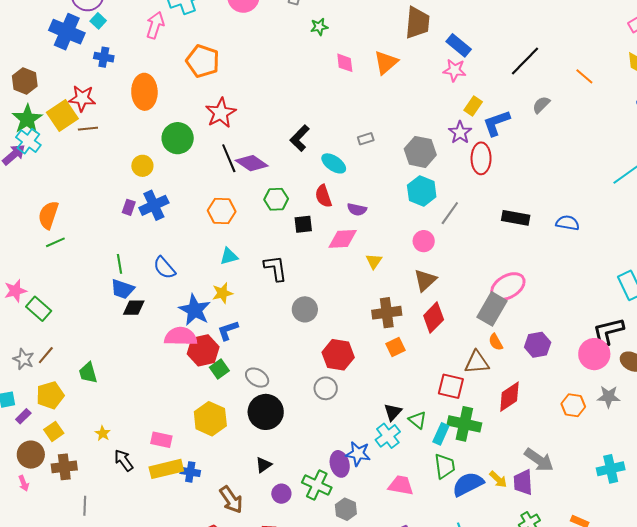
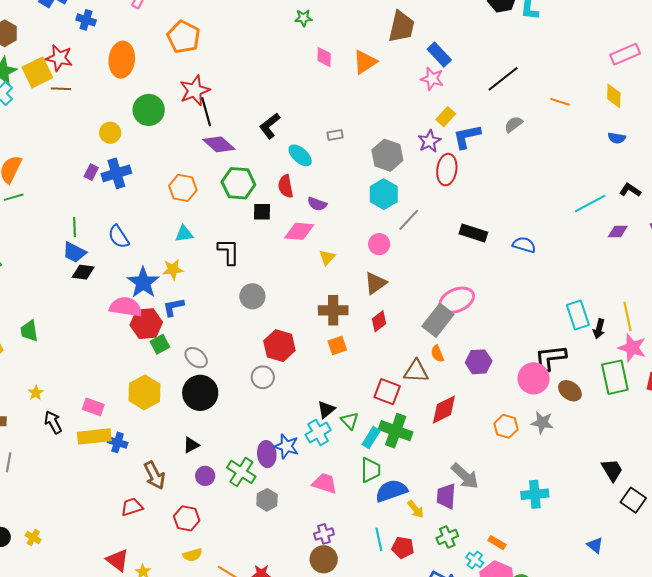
orange line: (584, 76) -> (560, 102), turned -30
black line: (229, 158) -> (206, 112), moved
green hexagon: (276, 199) -> (238, 183), size x1.4
red diamond: (434, 318) -> (379, 321), size x0.7
yellow arrow: (498, 479) -> (416, 509), moved

